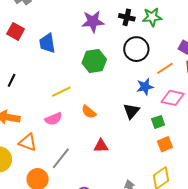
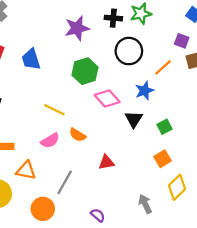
yellow line: (61, 92) -> (54, 110), turned 60
pink diamond: (173, 98) -> (107, 98), moved, turned 45
orange semicircle: (89, 112) -> (78, 135), moved
orange square: (165, 144) -> (162, 159), moved

